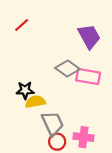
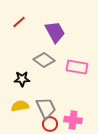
purple trapezoid: (89, 36) -> (55, 32), moved
gray diamond: (67, 68) -> (44, 60), moved
yellow semicircle: (35, 102) -> (20, 106), moved

